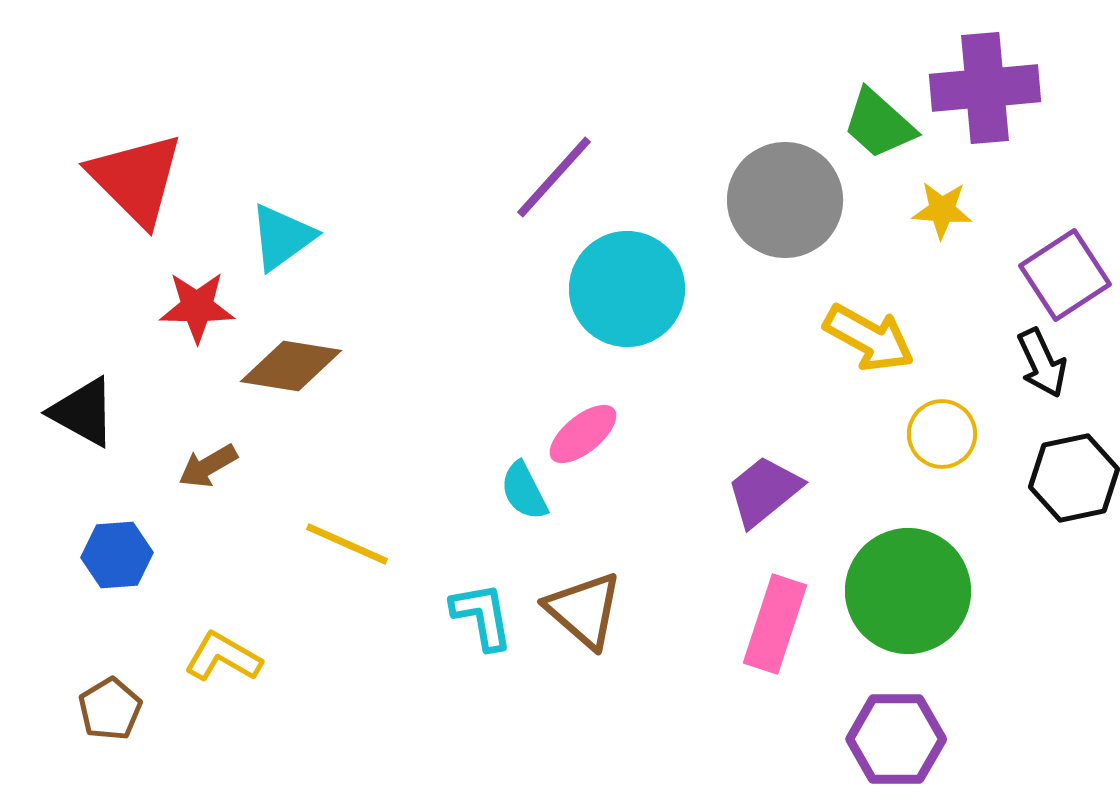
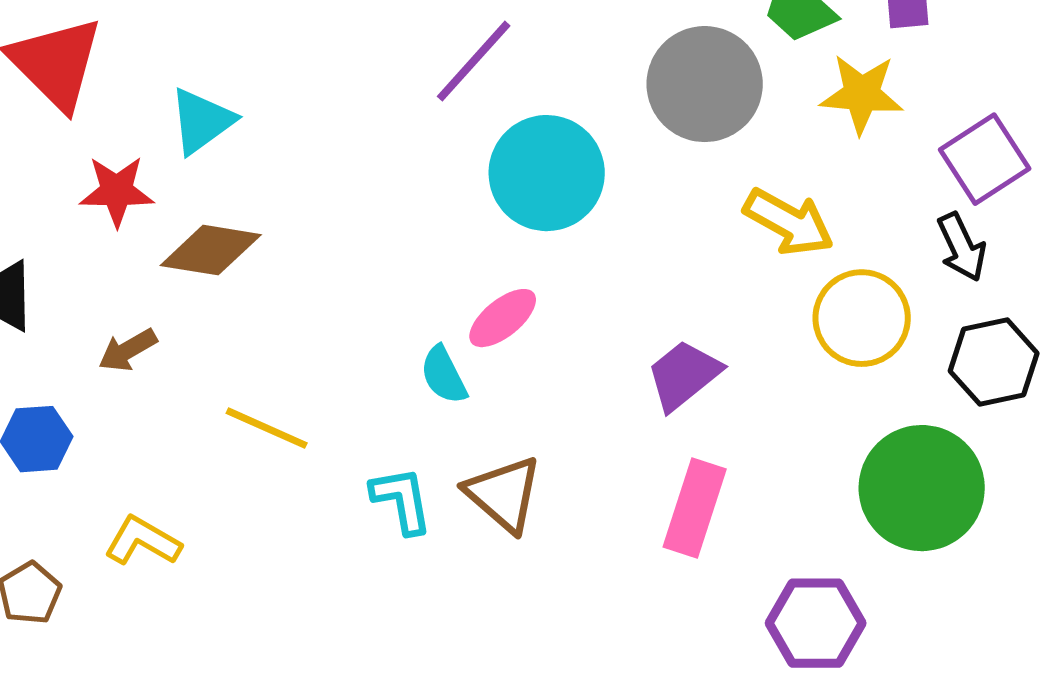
yellow star: (942, 210) -> (862, 94), size x1.4
yellow circle: (942, 434) -> (862, 318), size x1.4
green circle: (908, 591) -> (922, 488), moved

